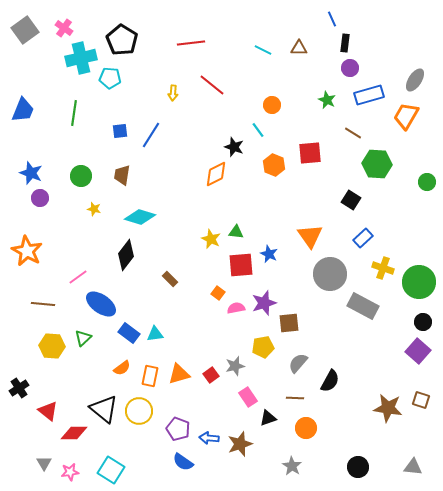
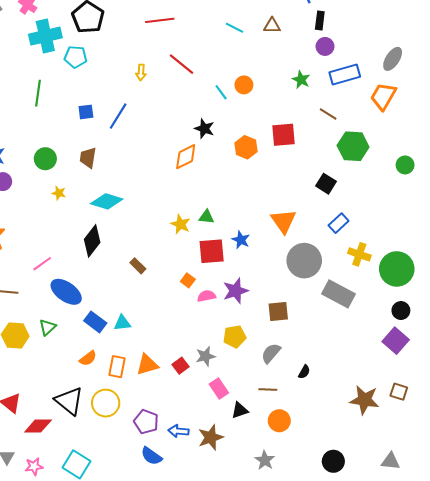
cyan line: (258, 130) -> (221, 92), moved
brown square: (289, 323) -> (278, 312), moved
black semicircle: (330, 381) -> (304, 372), size x0.6

